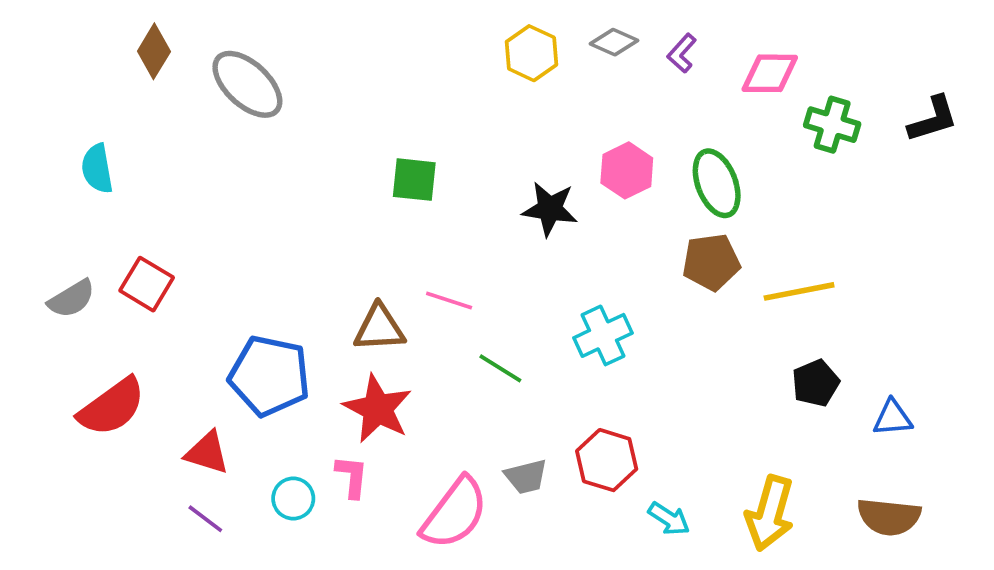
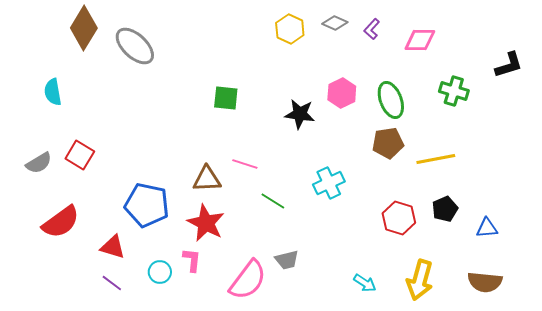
brown diamond: (154, 51) -> (84, 28), size x1.5
green cross: (832, 125) -> (454, 91), moved
red hexagon: (607, 460) -> (399, 218), moved

